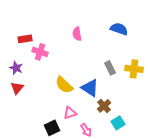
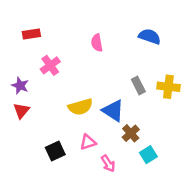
red rectangle: (25, 39) -> (31, 34), moved
pink cross: (40, 52) -> (50, 65), turned 35
yellow semicircle: (64, 85) -> (80, 107), turned -60
black square: (52, 128) -> (55, 151), moved

